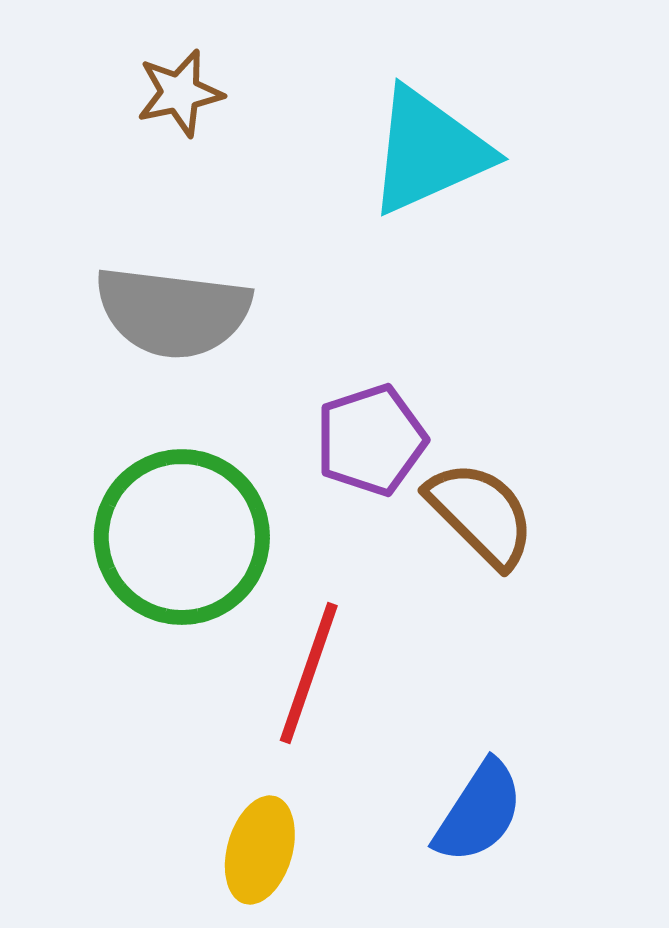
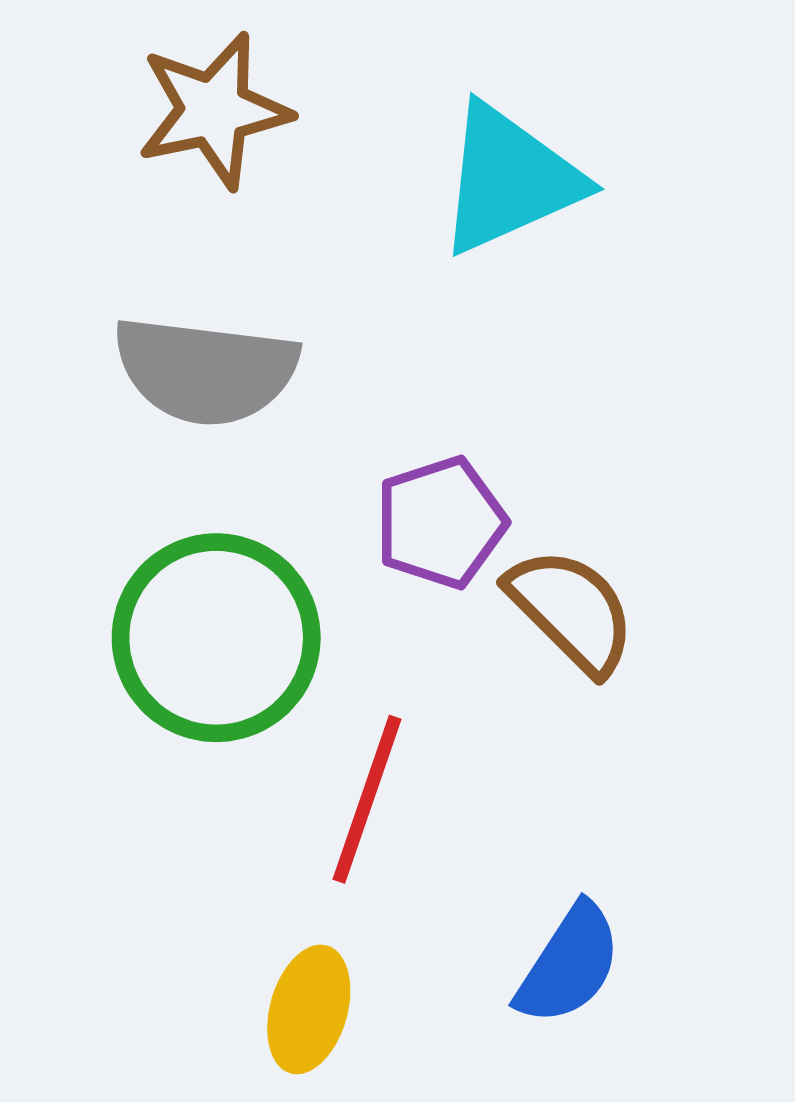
brown star: (180, 93) -> (214, 110), size x1.5

